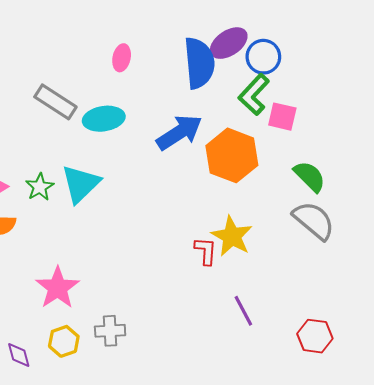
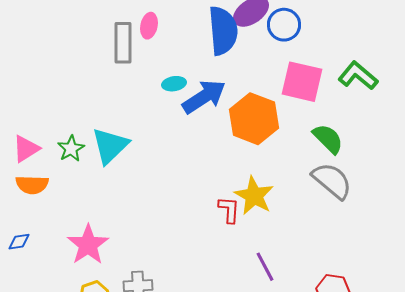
green L-shape: (254, 95) -> (358, 76), moved, turned 87
gray rectangle: (55, 102) -> (123, 43), moved, turned 57
pink square: (282, 117) -> (302, 82), size x1.5
cyan ellipse: (104, 119) -> (174, 84), moved, size x0.6

